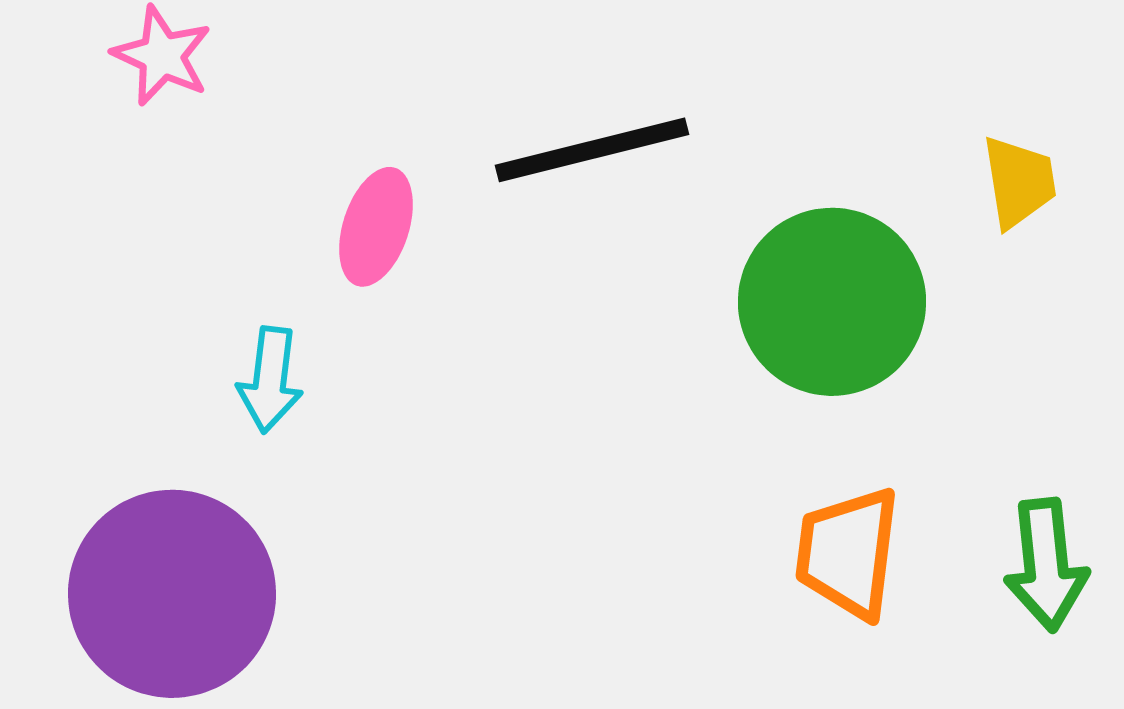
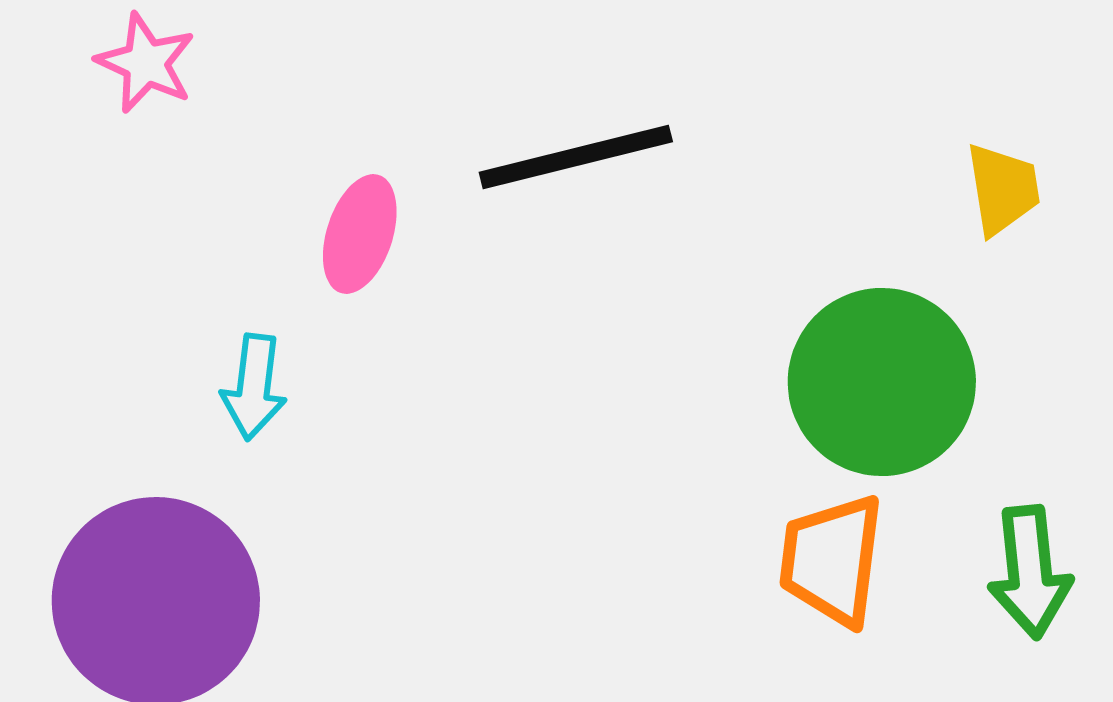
green circle: (832, 302) -> (882, 382), moved

